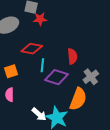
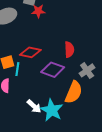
red diamond: (32, 49) -> (30, 52), moved
cyan line: (42, 65) -> (17, 69), moved

